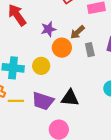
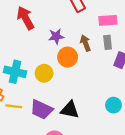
brown arrow: (77, 32) -> (85, 43), turned 105
gray rectangle: (90, 50) -> (108, 42), moved

